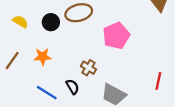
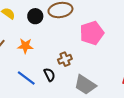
brown cross: (88, 68) -> (65, 59), turned 32

